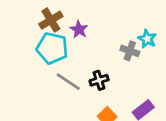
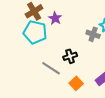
gray line: (68, 82) -> (51, 68), moved

